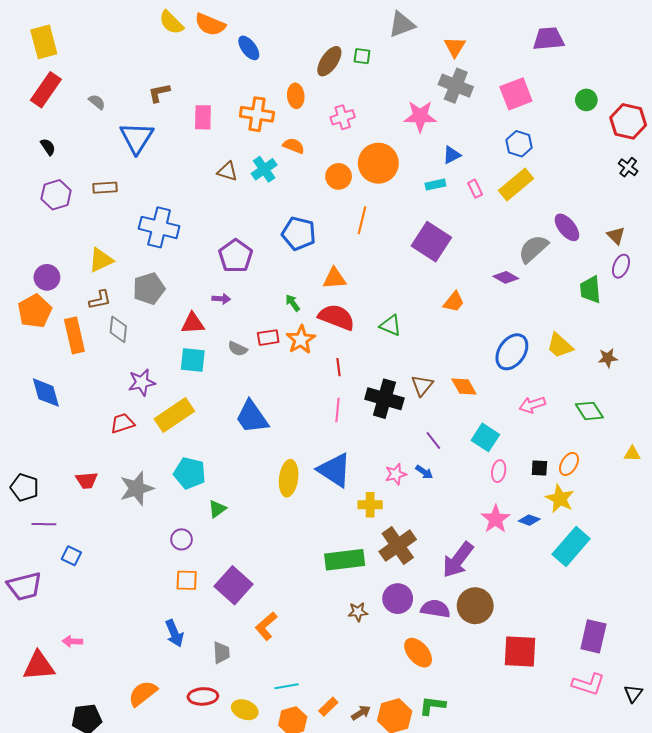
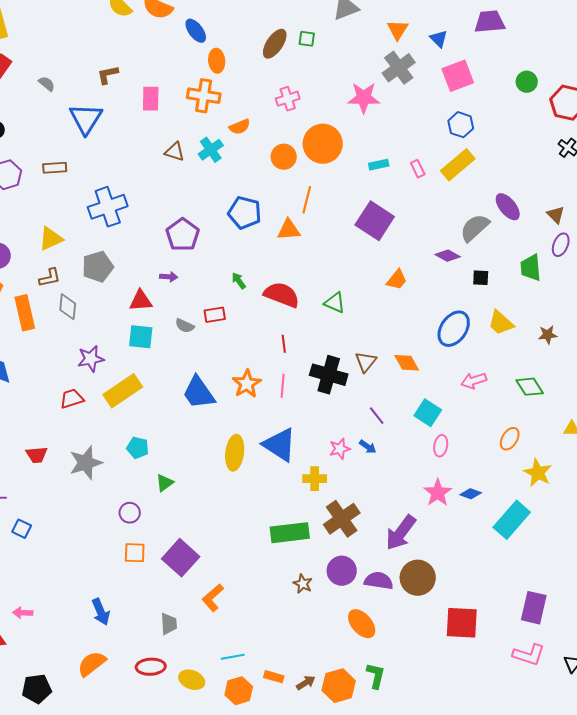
gray cross: (456, 86) -> (399, 68), turned 32
orange ellipse: (296, 96) -> (217, 61), moved
orange semicircle: (294, 146) -> (240, 127), turned 135
blue triangle: (452, 155) -> (439, 39), moved, turned -48
blue cross: (159, 227) -> (108, 207), turned -33
orange triangle: (334, 278) -> (289, 230), moved
orange star: (301, 340) -> (247, 384), moved
black square: (539, 468) -> (481, 278), moved
cyan pentagon: (190, 473) -> (138, 448), size x0.7
yellow star: (560, 499) -> (538, 473), moved
brown star: (358, 612) -> (303, 584), turned 30
blue arrow: (174, 633) -> (101, 612), moved
green L-shape: (432, 706) -> (376, 676), turned 96
orange rectangle: (328, 707) -> (274, 677), turned 60

